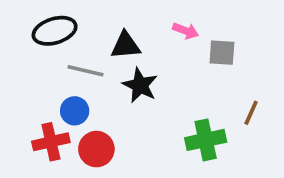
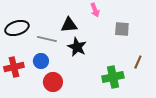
black ellipse: (55, 31) -> (17, 28), moved
pink arrow: (186, 31) -> (95, 10), moved, turned 48
red cross: (51, 142) -> (14, 67), moved

